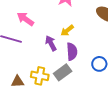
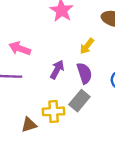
yellow arrow: (67, 31) -> (87, 46), moved
purple arrow: (51, 43) -> (57, 70), turned 70

